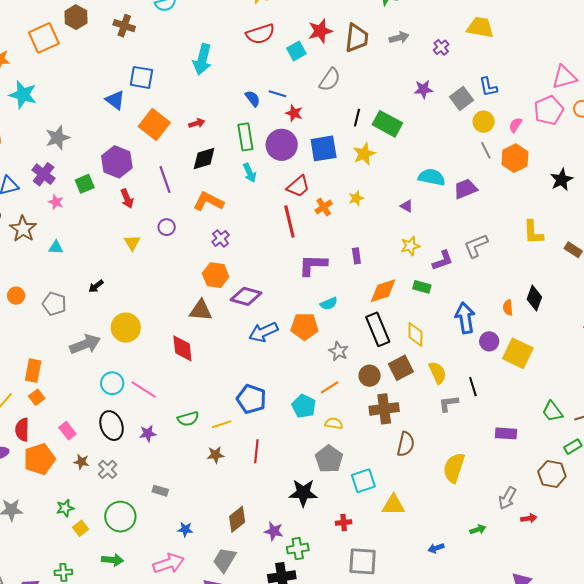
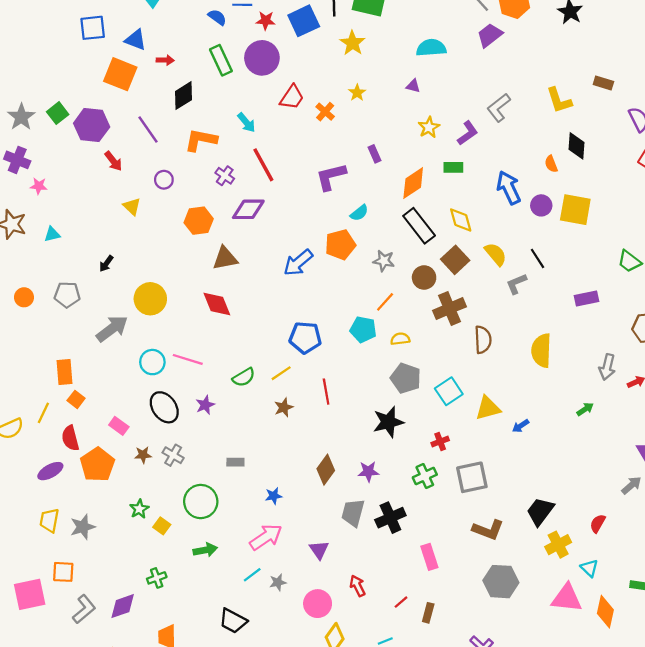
blue triangle: (115, 100) -> (136, 40), moved
red arrow: (197, 123) -> (165, 60), turned 35
blue square: (324, 148) -> (304, 21), moved
cyan arrow: (250, 173) -> (246, 123), moved
green square: (85, 184) -> (58, 113), moved
purple trapezoid: (465, 189) -> (490, 35), moved
red line: (289, 222) -> (263, 165), moved
yellow L-shape: (533, 232) -> (559, 100), moved
orange hexagon: (216, 275) -> (199, 221), moved
purple diamond: (246, 296) -> (248, 209), moved
blue arrow: (436, 548) -> (521, 426), moved
green cross: (298, 549) -> (425, 476), moved
gray trapezoid: (225, 560) -> (353, 513), moved

